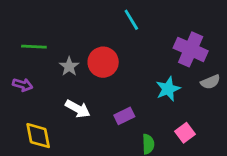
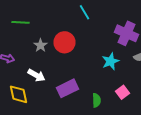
green line: (34, 47) -> (20, 22), moved
white arrow: (78, 109) -> (36, 75), moved
purple rectangle: (124, 116) -> (68, 88), moved, size x1.5

